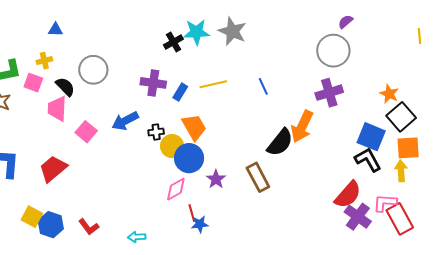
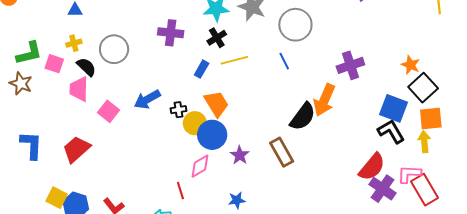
black cross: (173, 42) -> (217, 38), moved
gray circle: (333, 51) -> (295, 25), moved
yellow cross: (44, 61) -> (74, 43), moved
purple cross: (153, 83) -> (171, 33), moved
red line: (192, 213) -> (180, 191), moved
blue star: (200, 224) -> (237, 200), moved

